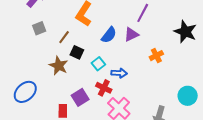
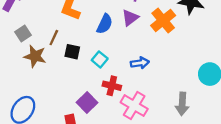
orange cross: (156, 56) -> (163, 20), moved, size x1.5
brown star: (59, 66) -> (35, 56), moved
blue arrow: (119, 73) -> (140, 63), moved

